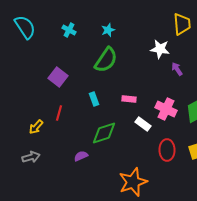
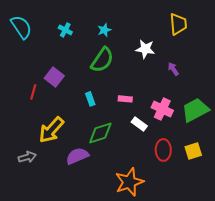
white star: (160, 49) -> (145, 49), moved
red line: (59, 113) -> (33, 92), moved
yellow arrow: (36, 127) -> (51, 130), moved, size x1.8
purple semicircle: (81, 156) -> (77, 156), size x1.6

